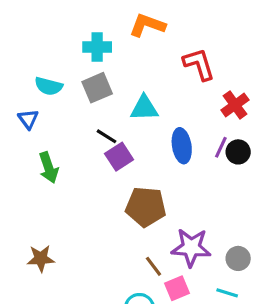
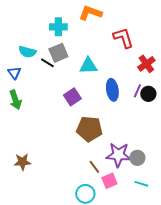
black line: (107, 136) -> (47, 63), moved
green arrow: (49, 168) -> (15, 100), moved
gray circle: (238, 258) -> (137, 158), moved

